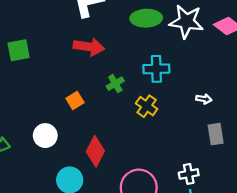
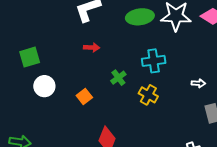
red arrow: (89, 47) -> (92, 47), size x0.6
white circle: (45, 136) -> (44, 86), moved

